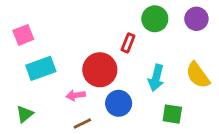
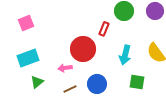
cyan rectangle: (41, 68) -> (28, 58), moved
blue circle: (119, 103) -> (97, 84), moved
green triangle: (25, 114) -> (37, 82), moved

